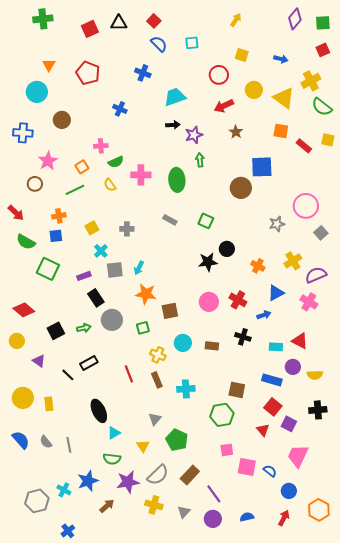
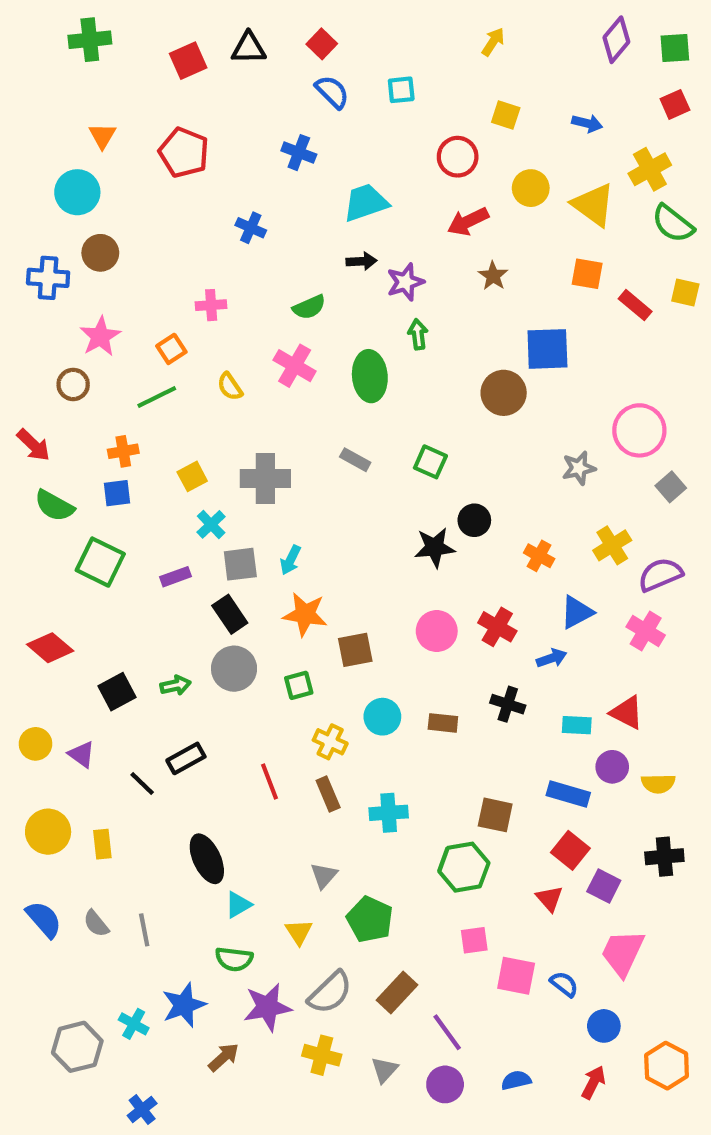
brown circle: (62, 120) -> (100, 253), moved
green semicircle: (116, 162) -> (309, 307), moved
pink cross: (141, 175) -> (295, 366), turned 30
gray cross: (127, 229) -> (265, 478), size x1.6
black rectangle: (96, 298) -> (230, 614), moved
yellow circle: (17, 341) -> (36, 744), moved

